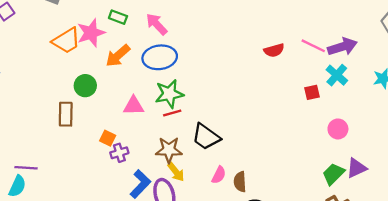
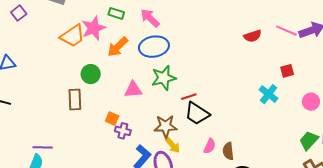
cyan cross: (337, 75) -> (269, 94), moved
red line: (172, 113) -> (189, 97), moved
purple cross: (119, 153) -> (123, 131), turned 35

